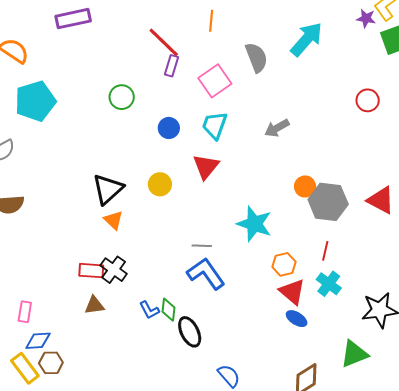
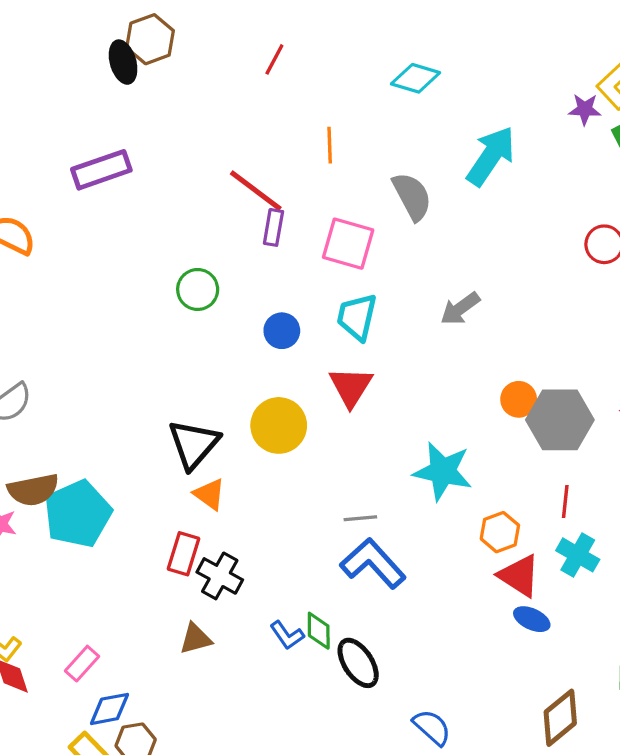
pink square: (215, 81) -> (348, 244), turned -32
cyan pentagon: (35, 101) -> (78, 514), moved
yellow circle: (160, 184) -> (279, 425), size x1.4
red rectangle: (91, 271) -> (183, 554), moved, turned -70
pink rectangle: (25, 312) -> (82, 664), turned 40

